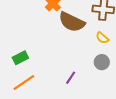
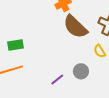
gray circle: (102, 62) -> (81, 71), moved

